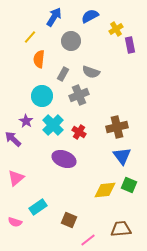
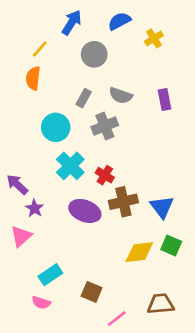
purple rectangle: (130, 45) -> (165, 99), moved
orange semicircle: (39, 59) -> (33, 78), moved
purple star: (26, 121) -> (34, 208), moved
brown cross: (117, 127) -> (123, 202), moved
pink semicircle: (15, 222) -> (41, 303), moved

